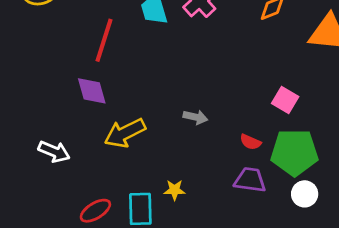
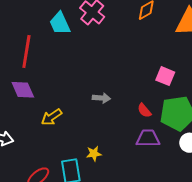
yellow arrow: (125, 133) -> (52, 117), size x0.7
red semicircle: (250, 142) -> (144, 110), turned 35

